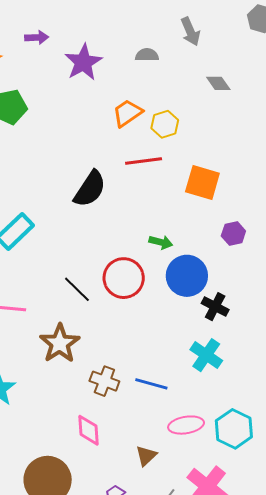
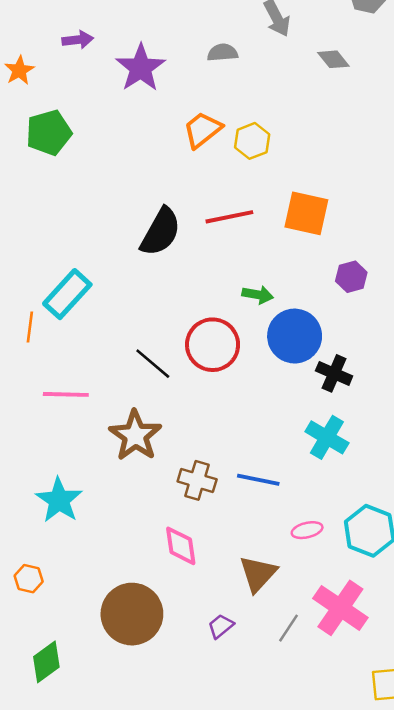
gray diamond: (218, 83) -> (333, 59), moved
red line: (144, 161) -> (229, 217), moved
pink ellipse: (186, 425) -> (307, 530), size x0.7
brown triangle: (146, 456) -> (258, 574), size x1.4

